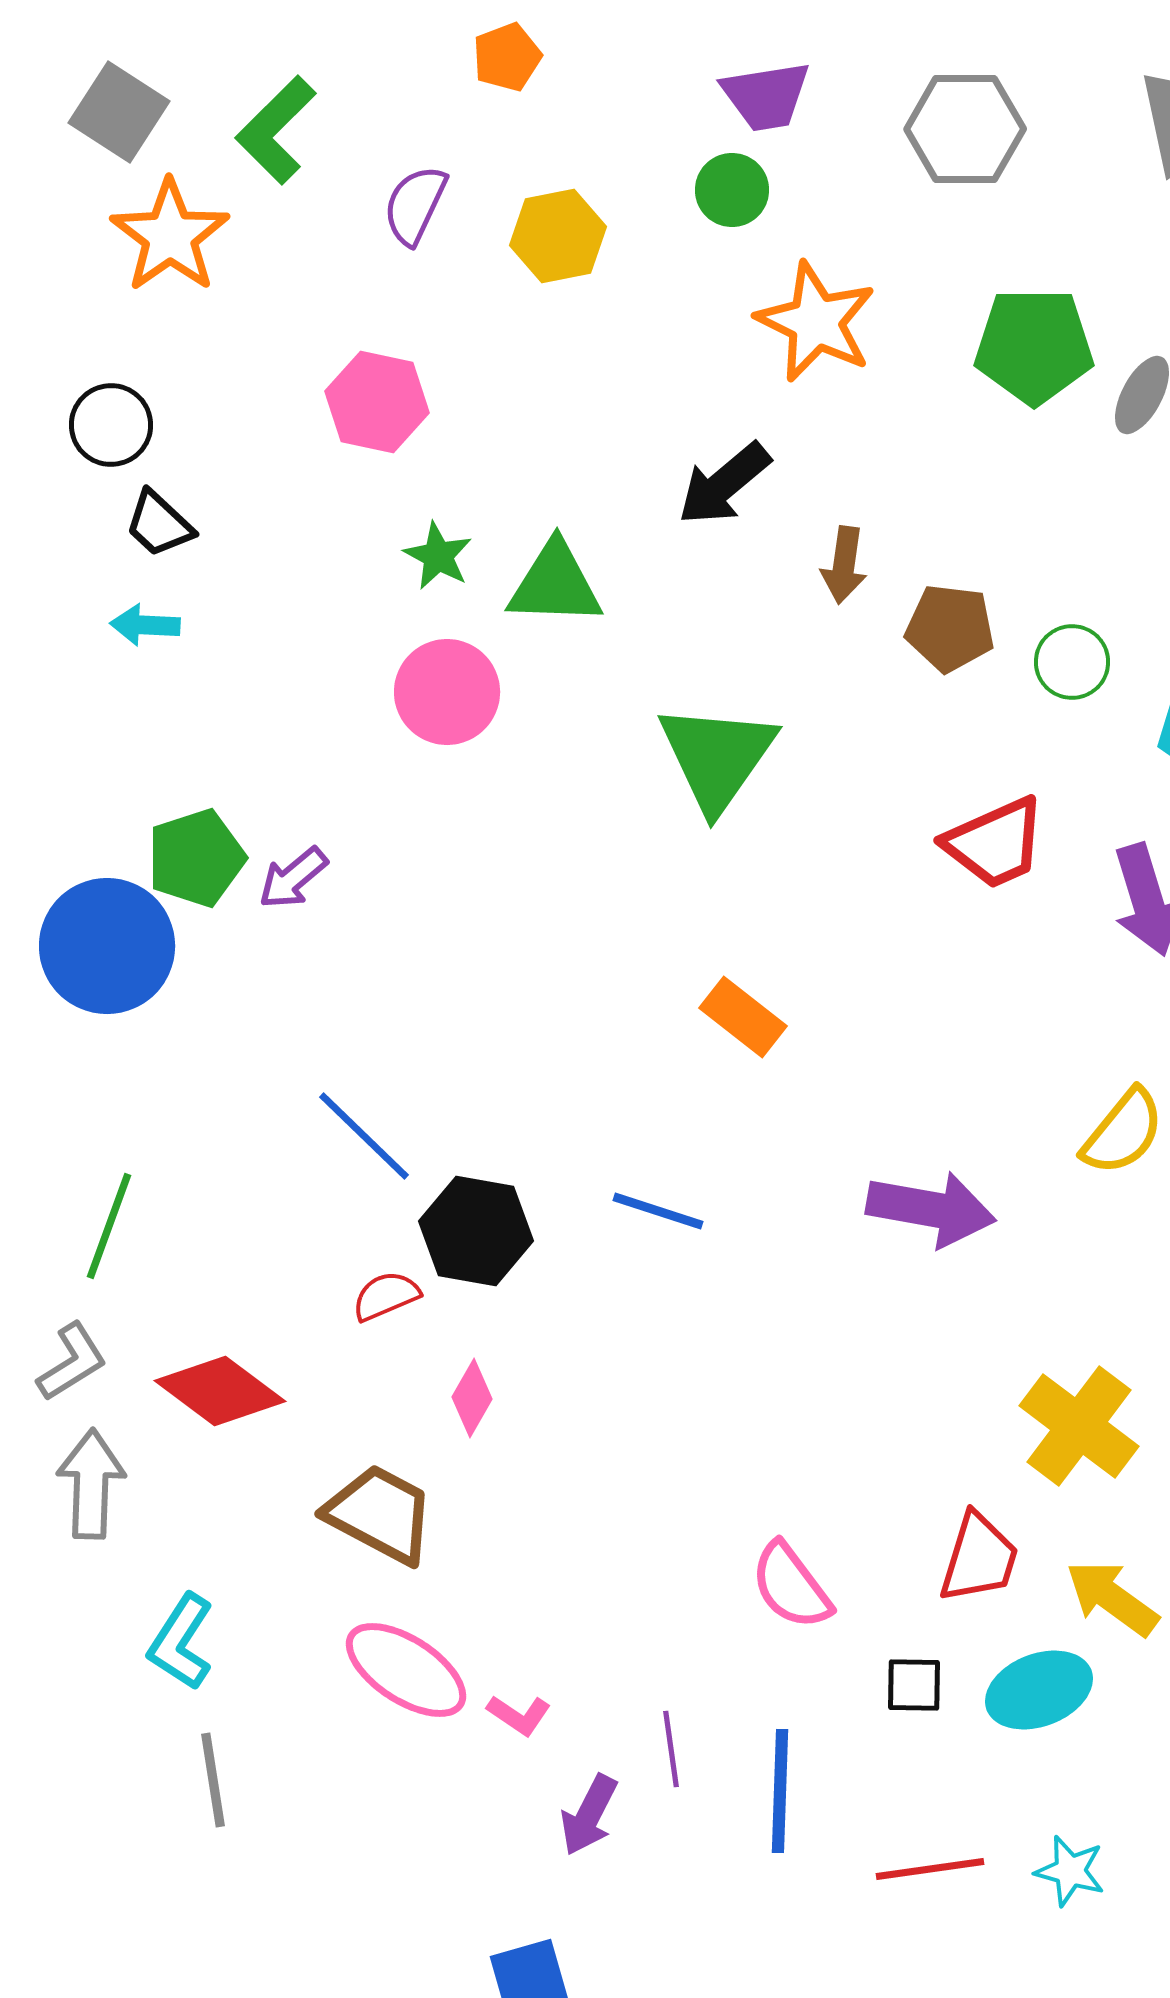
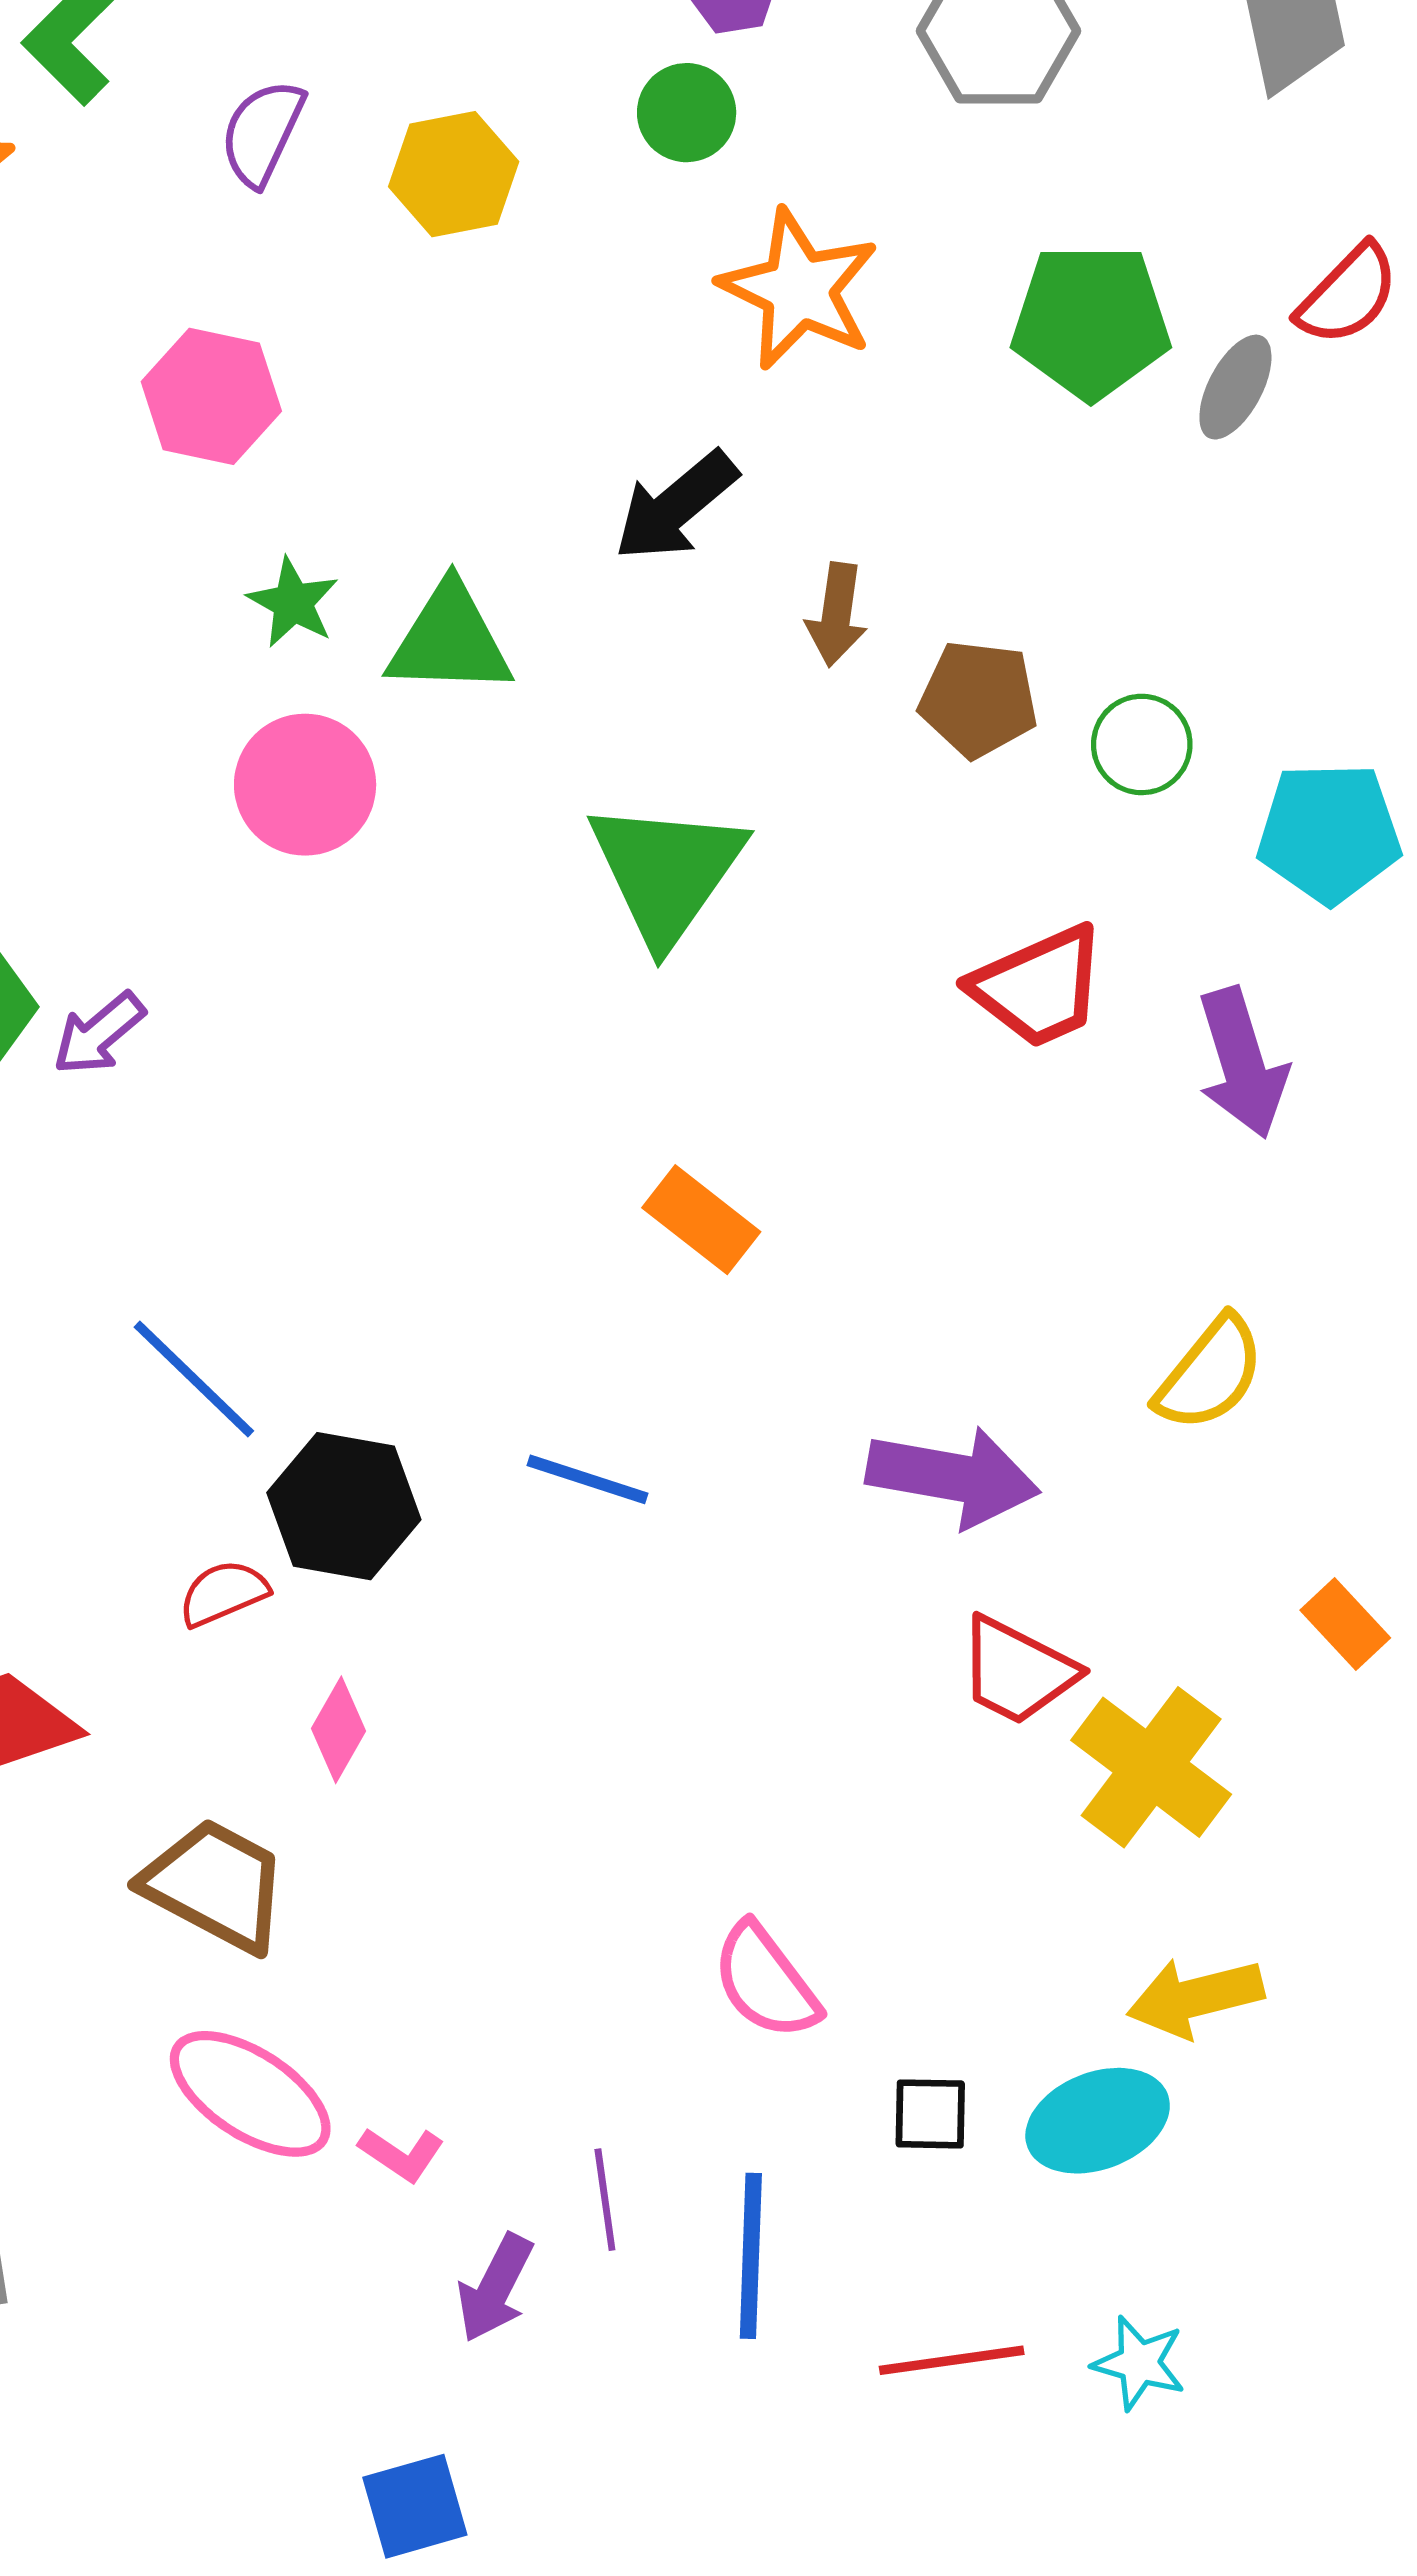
red trapezoid: (979, 1558) -> (1017, 1671), moved, turned 100
yellow arrow: (1112, 1598) -> (1195, 1997), turned -50

